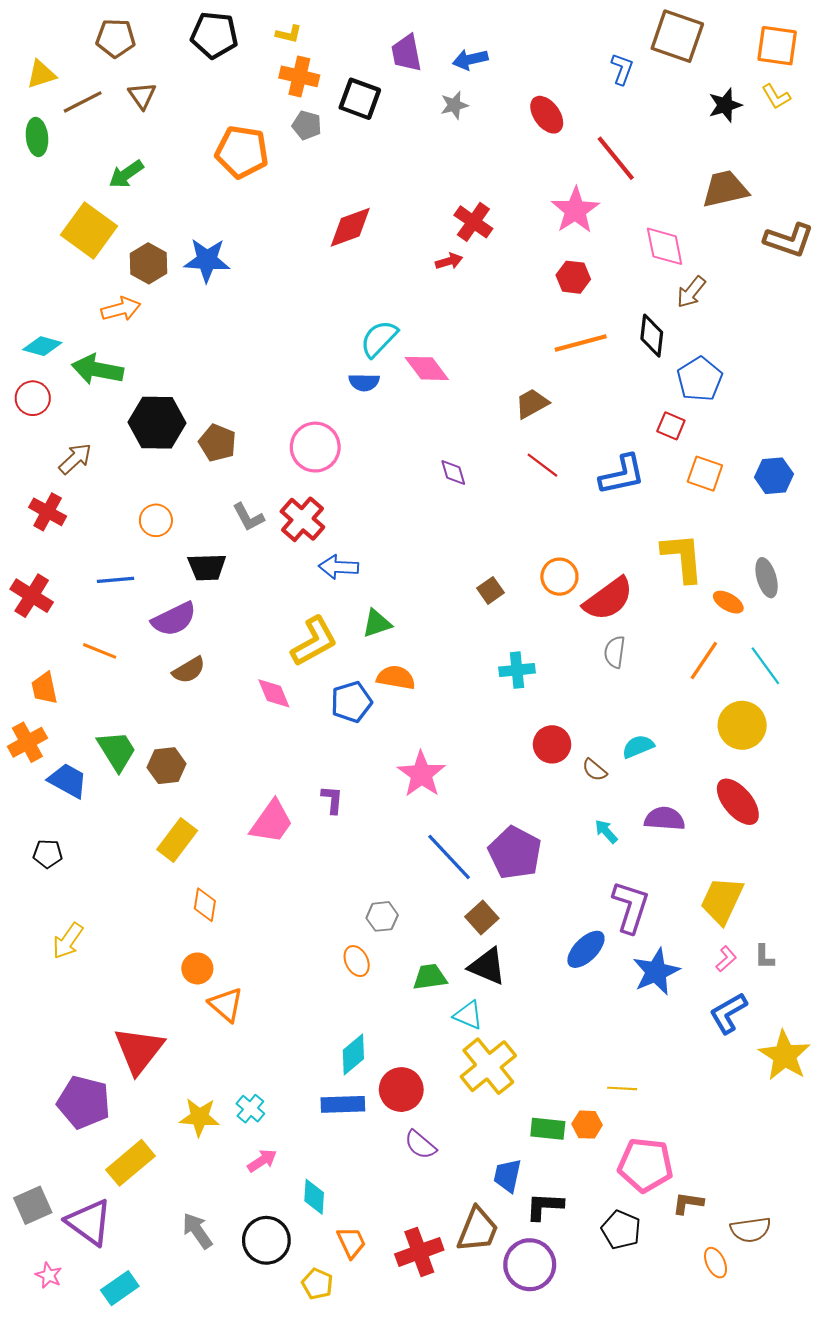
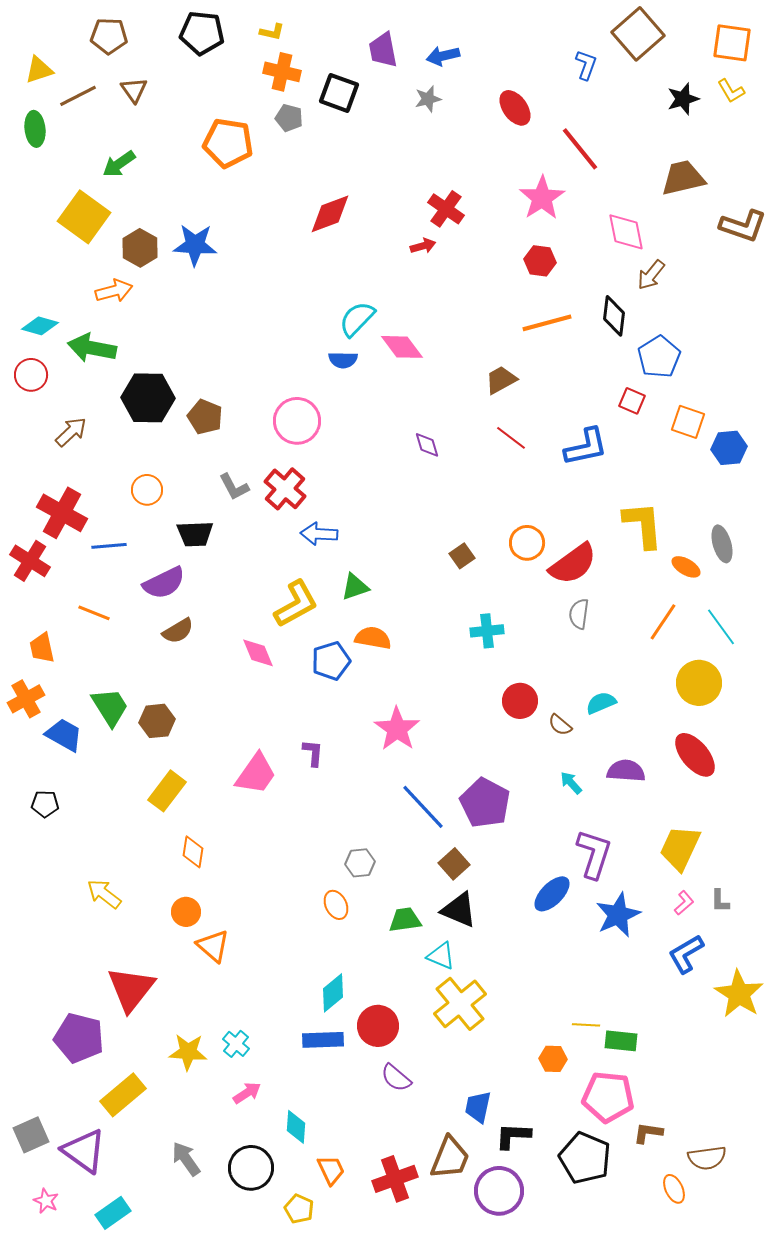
brown square: (677, 36) -> (638, 34), turned 30
orange square: (705, 474) -> (688, 422), moved
red cross: (48, 512) -> (62, 513), moved, size x1.4
yellow arrow: (68, 941) -> (104, 894), moved, turned 93
green rectangle: (548, 1129) -> (621, 1041), moved
black pentagon: (621, 1230) -> (585, 1158), size x1.4

